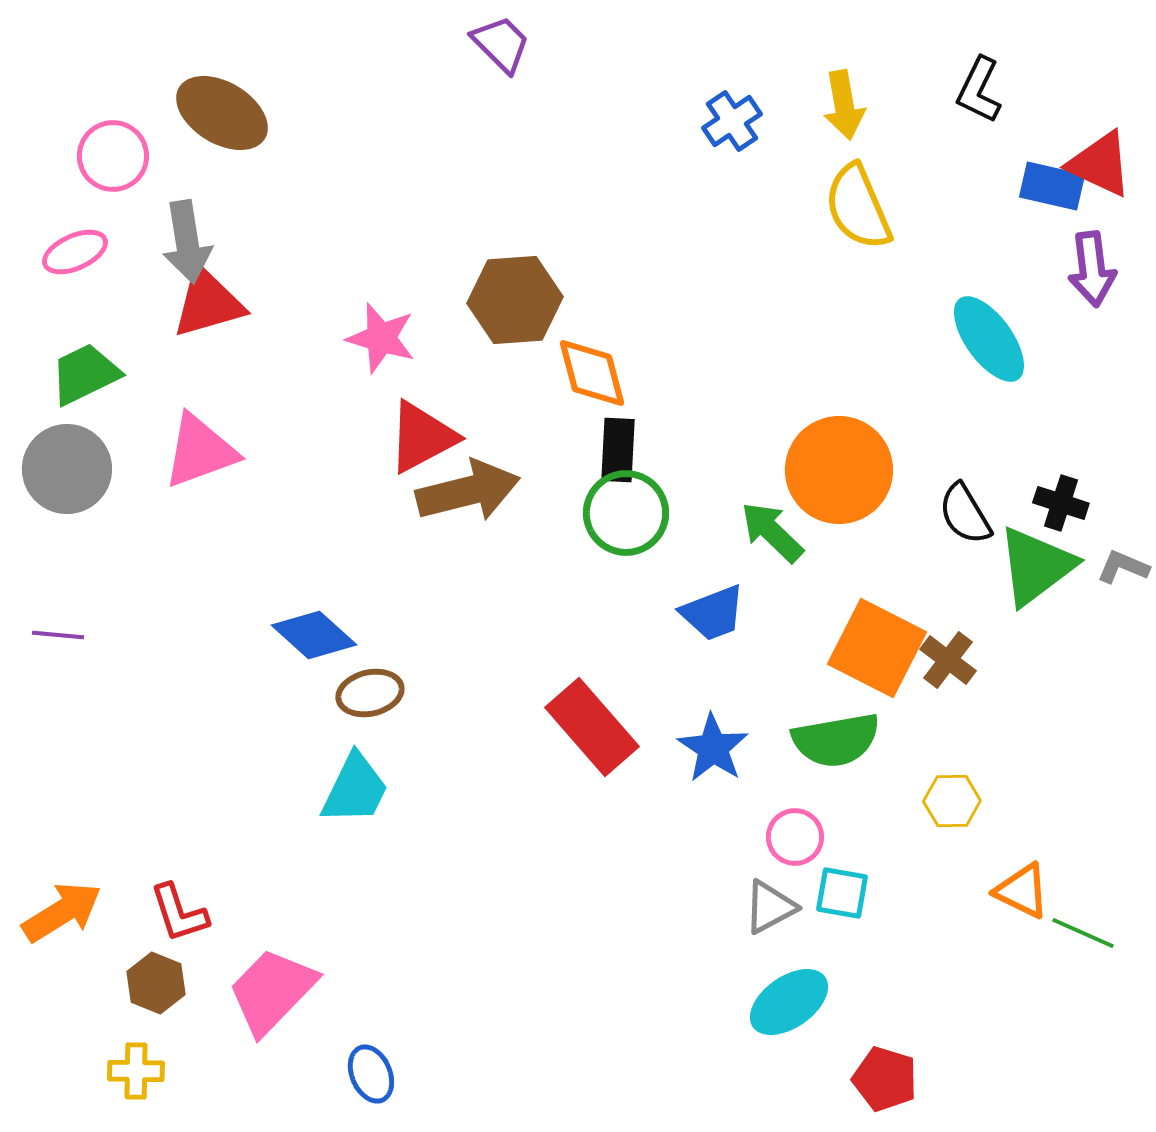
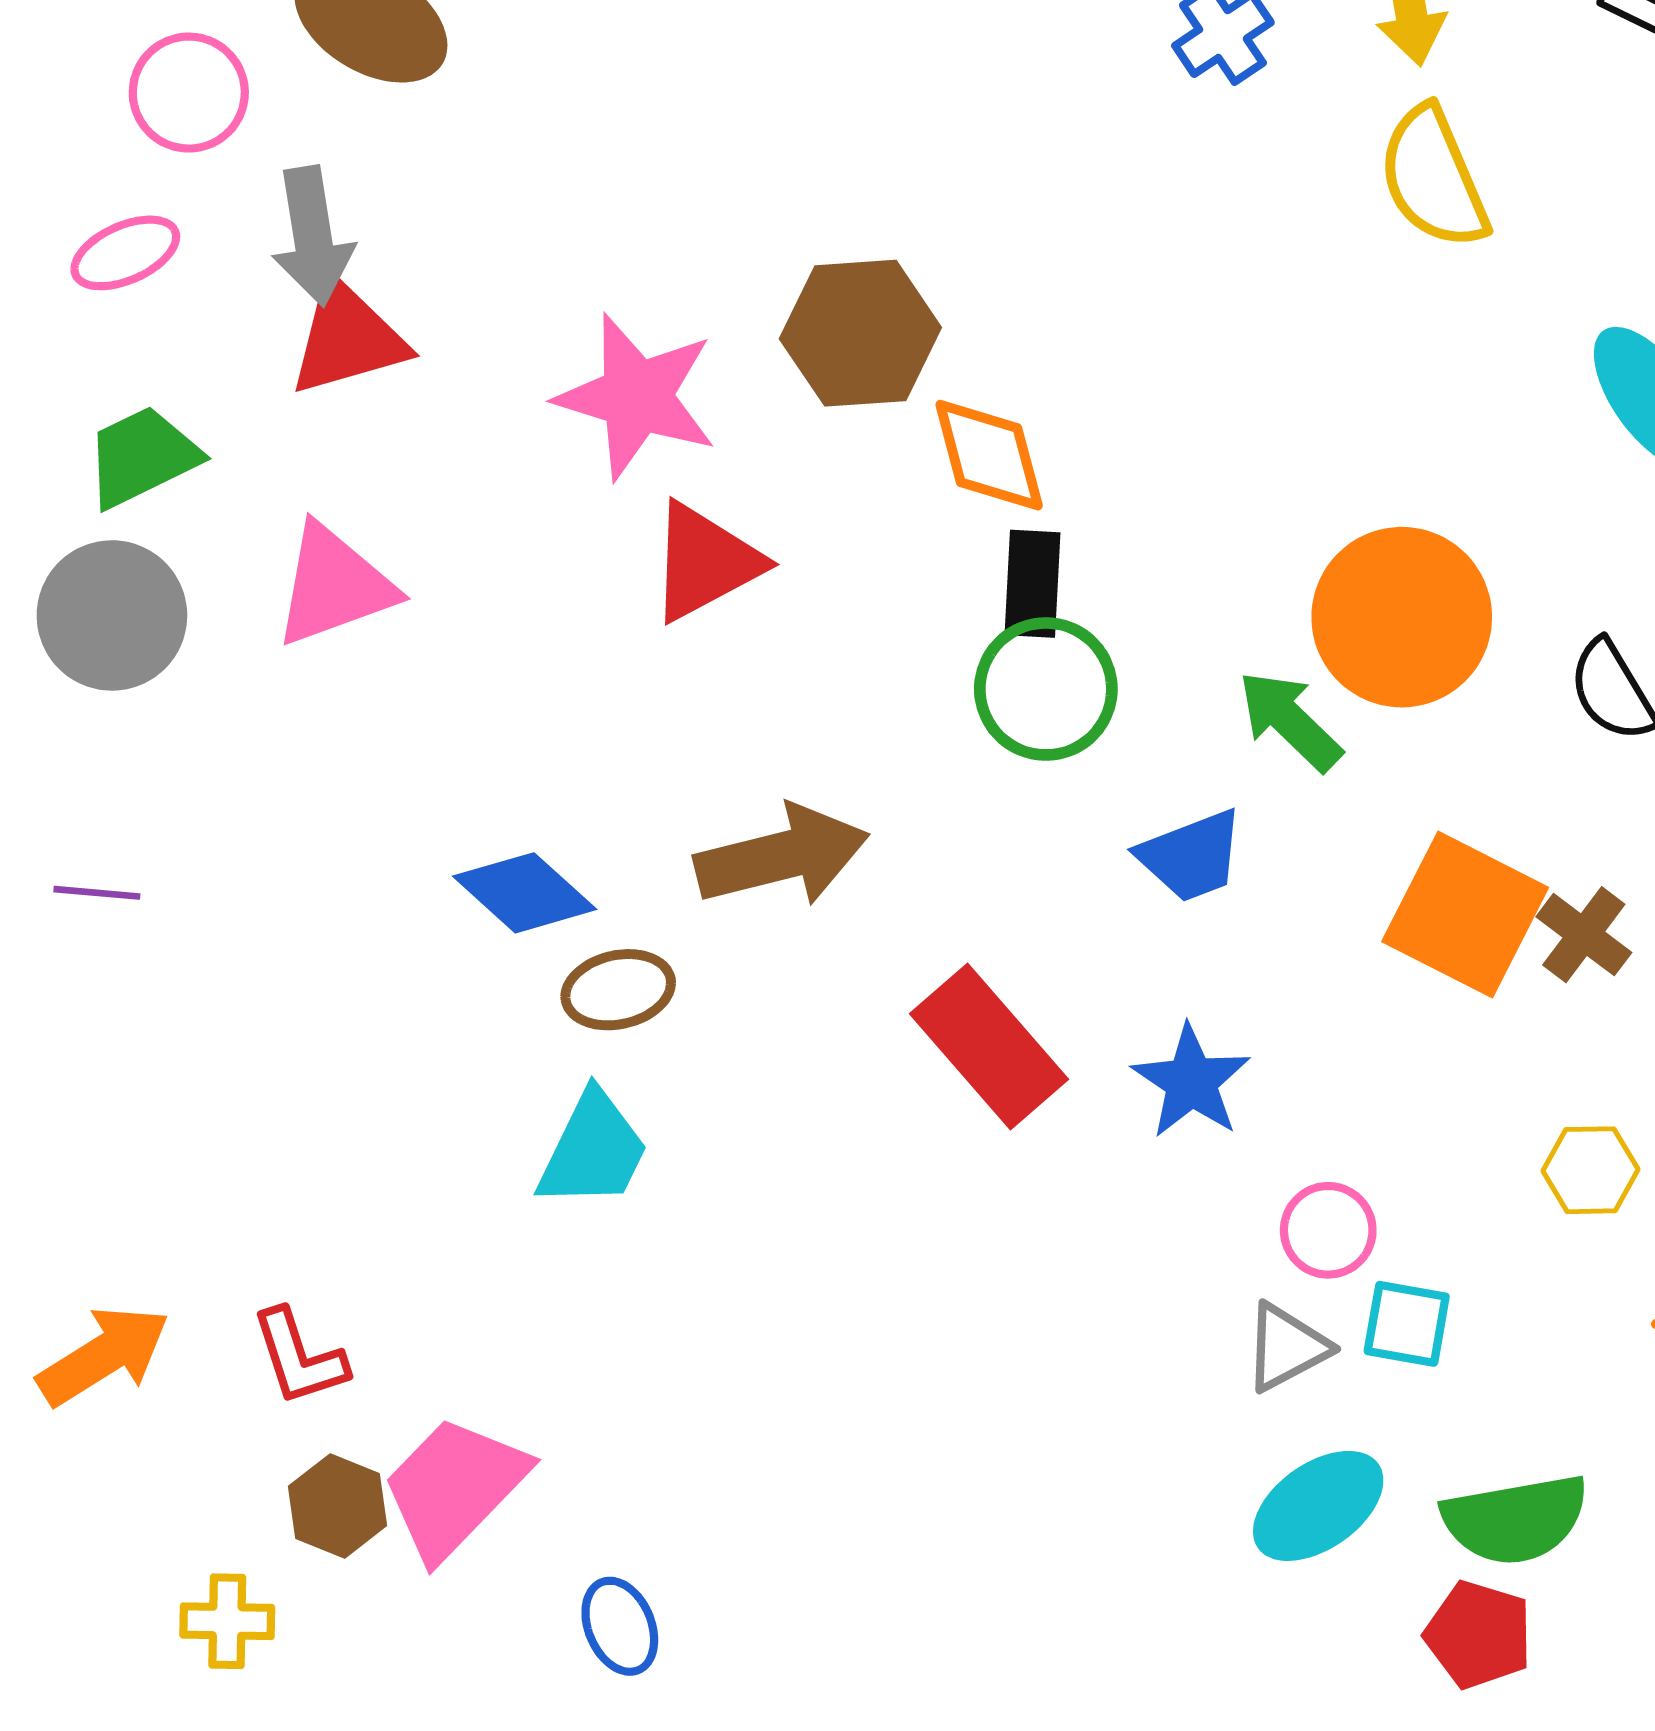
pink star: (381, 338) -> (637, 397), size x1.4
brown arrow: (468, 491) -> (782, 856), moved
green semicircle: (836, 740) -> (1515, 1519), moved
brown hexagon: (156, 983) -> (337, 1506), moved

